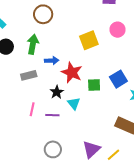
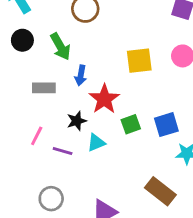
green arrow: (33, 44) -> (60, 46), turned 126
blue arrow: (52, 61) -> (81, 75), turned 88
green square: (94, 85) -> (131, 124), turned -32
cyan triangle: (74, 104) -> (96, 143), turned 32

